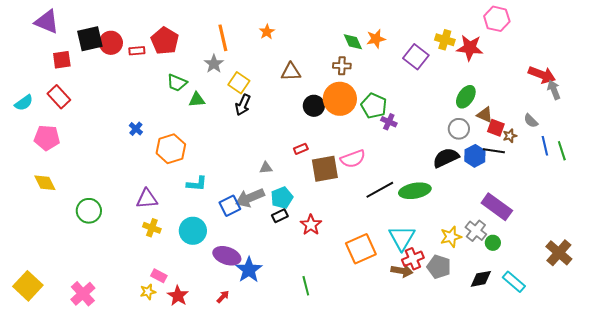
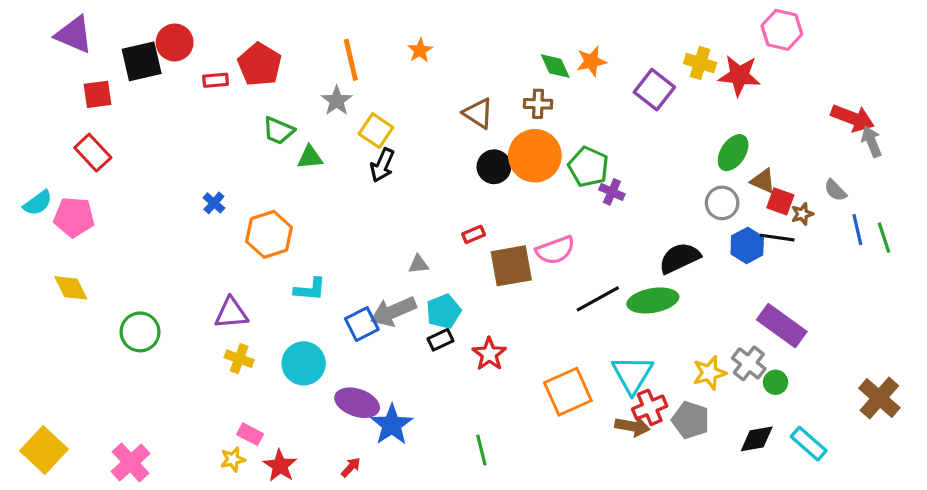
red circle: (111, 43) -> (175, 42), moved
brown triangle: (291, 72) -> (478, 113), moved, turned 35
cyan semicircle: (24, 103) -> (38, 203), moved
black semicircle: (446, 158) -> (680, 258), moved

